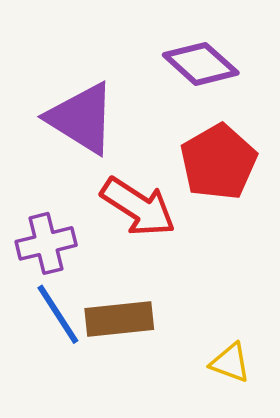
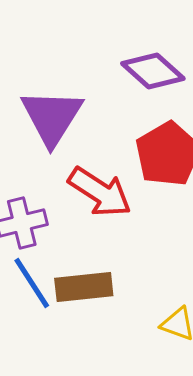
purple triangle: (81, 118) -> (52, 117), turned 30

